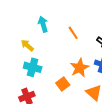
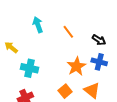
yellow arrow: (27, 45) -> (11, 47), moved
orange square: (63, 84) -> (65, 91), moved

